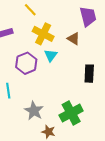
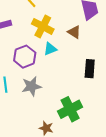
cyan triangle: (51, 55) -> (50, 49), turned 32
gray star: (34, 111) -> (31, 86), moved, turned 30

